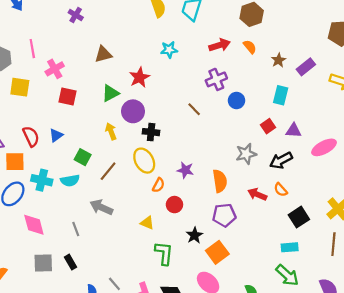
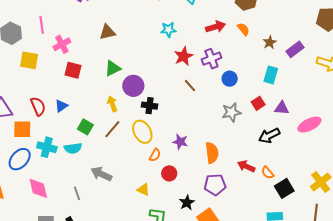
red star: (139, 77) -> (184, 56), moved
gray star: (246, 154) -> (231, 112), moved
brown line: (108, 171) -> (112, 129), moved
orange semicircle: (281, 190) -> (268, 173), moved

